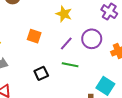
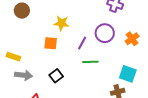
yellow star: (64, 14) -> (61, 23), moved
black square: (41, 73) -> (56, 76), moved

